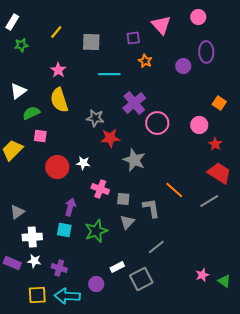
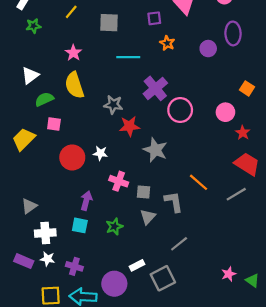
green star: (96, 231) -> (114, 227), size x0.7
purple circle: (96, 284) -> (114, 284), size x1.5

